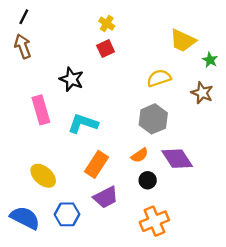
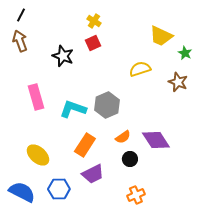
black star: (72, 79) -> (63, 56), moved
gray hexagon: (153, 119) -> (107, 105), moved
orange cross: (154, 221) -> (136, 195), size x0.7

